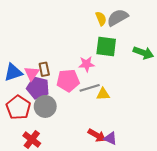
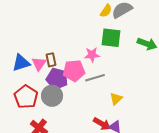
yellow semicircle: (101, 19) -> (106, 11), turned 56
purple pentagon: (38, 88) -> (57, 79), moved
yellow triangle: (103, 94) -> (116, 99), moved, turned -40

